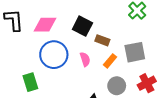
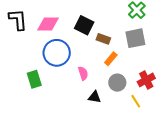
gray square: (135, 52) -> (135, 38), moved
pink semicircle: (85, 59) -> (83, 73), moved

